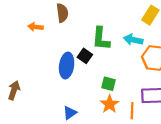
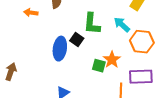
cyan arrow: (133, 40) -> (122, 25), turned 30
orange star: (110, 104) -> (112, 60), moved

